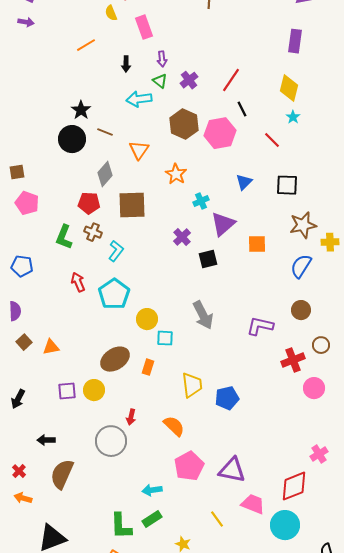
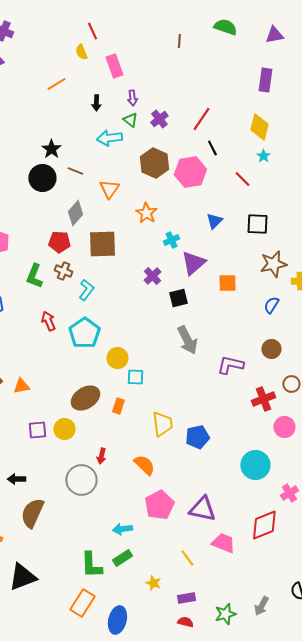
blue semicircle: (301, 266) -> (271, 305), size x0.7
gray arrow: (203, 315) -> (187, 340), moved
cyan circle: (285, 525) -> (255, 465), moved

